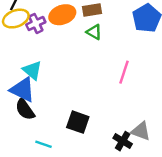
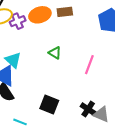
green triangle: (94, 32) -> (55, 53), moved
black cross: (123, 141) -> (88, 109), moved

